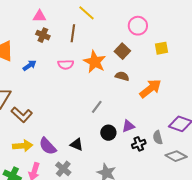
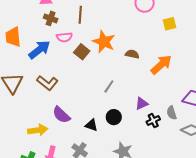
brown square: (122, 51) -> (82, 52), moved
blue arrow: (30, 65) -> (39, 50), size x1.6
pink semicircle: (66, 65) -> (64, 37), moved
brown L-shape: (22, 115) -> (47, 83), moved
black circle: (108, 133) -> (114, 117), moved
purple semicircle: (48, 146) -> (61, 115), moved

